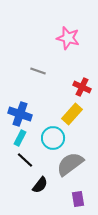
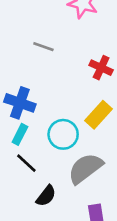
yellow rectangle: (72, 114) -> (98, 115), moved

